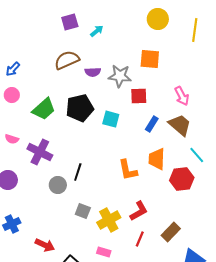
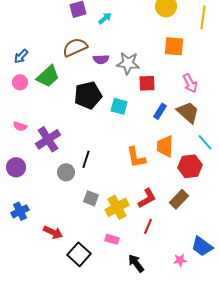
orange square: (150, 59) -> (174, 46), moved
green trapezoid: (44, 109) -> (48, 76), moved
purple cross: (40, 152) -> (48, 139), turned 30
brown rectangle: (171, 232) -> (179, 199), moved

